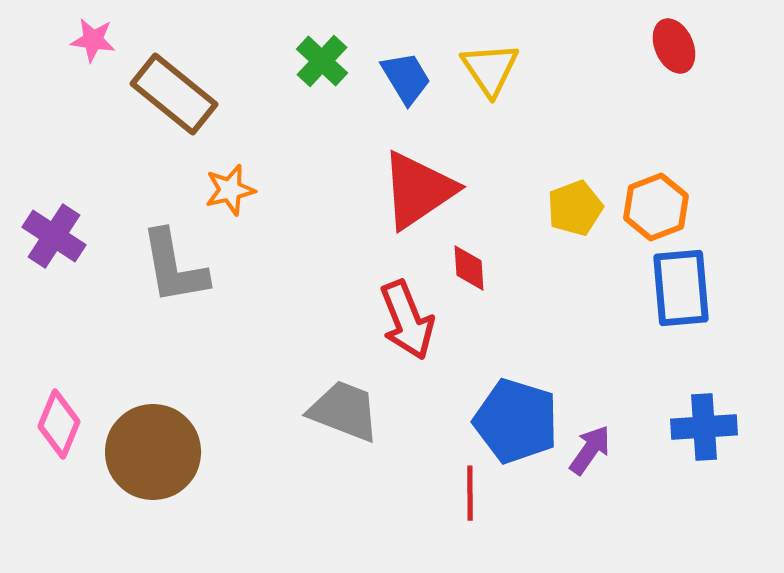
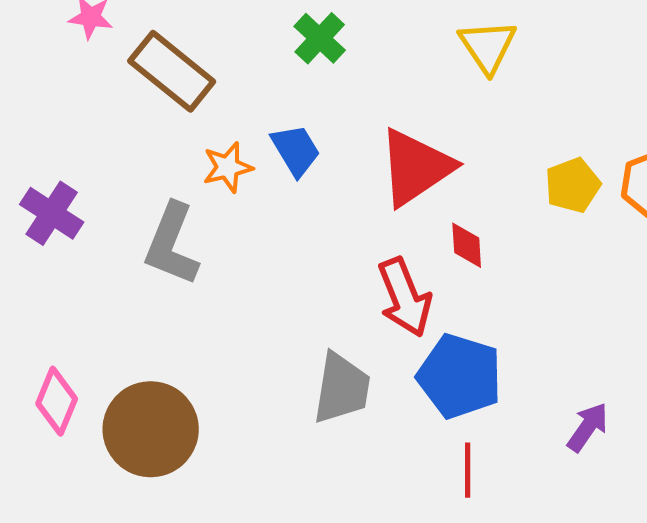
blue trapezoid: (406, 78) -> (296, 150), moved
gray L-shape: (174, 267) -> (172, 244), turned 32
gray trapezoid: (344, 411) -> (342, 388), turned 78
blue pentagon: (516, 421) -> (460, 376), moved

